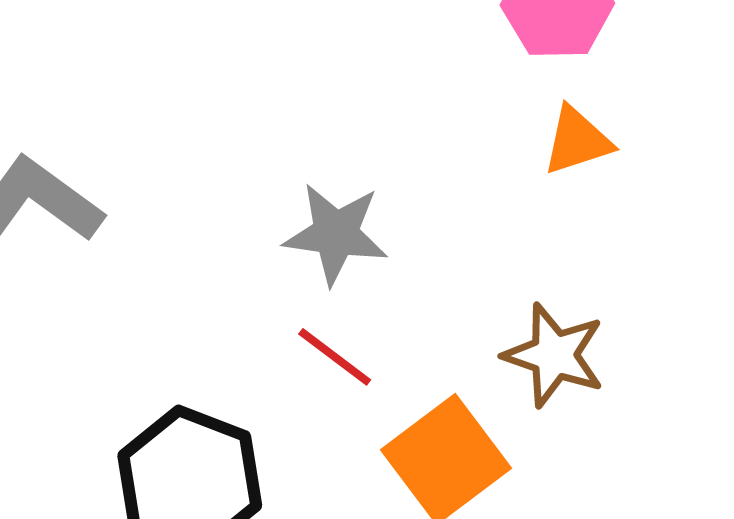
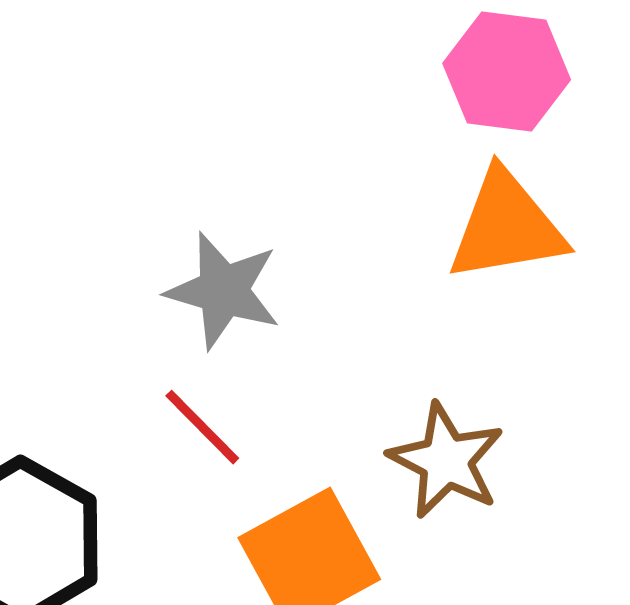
orange triangle: (577, 141) -> (506, 226), size x1.5

